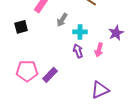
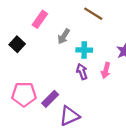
black square: (21, 27) -> (17, 44), turned -32
purple triangle: (100, 90) -> (69, 116), moved

